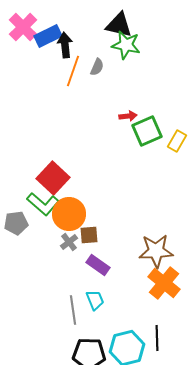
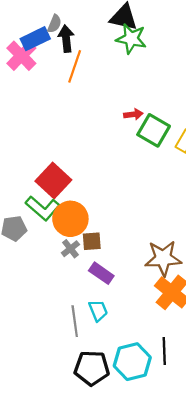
pink cross: (23, 27) -> (21, 56), moved
blue rectangle: (48, 36) -> (35, 39), moved
gray semicircle: (97, 67) -> (54, 24), moved
green square: (147, 131) -> (154, 130), turned -36

